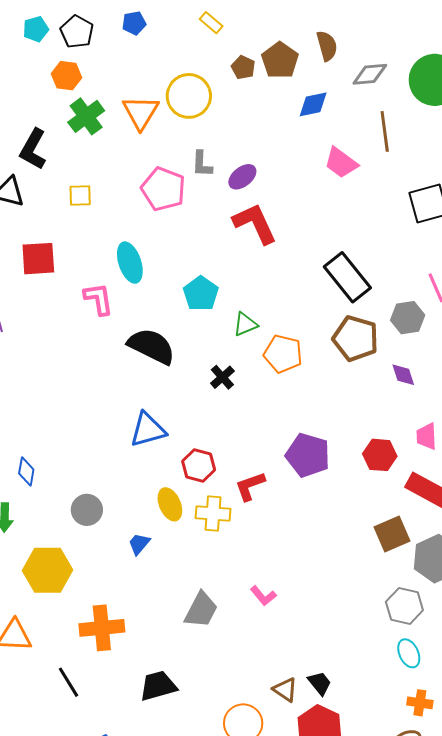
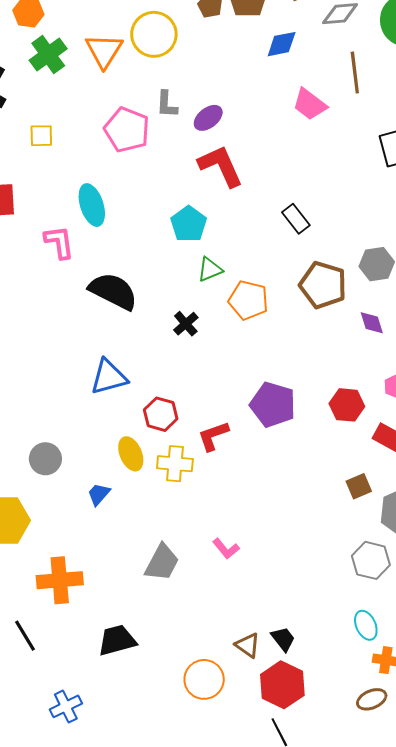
black rectangle: (347, 277) -> (296, 219), moved, size x0.6
cyan pentagon: (201, 294) -> (189, 224), moved
brown square: (392, 534) -> (359, 486), size x0.7
cyan ellipse: (409, 653) -> (366, 625), moved

